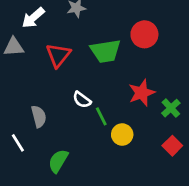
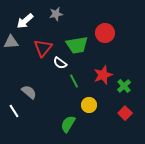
white semicircle: (82, 100) -> (60, 63), moved
gray semicircle: (39, 116) -> (29, 92), turned -35
green line: (101, 116) -> (74, 81), moved
green semicircle: (58, 161) -> (68, 124), moved

